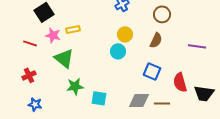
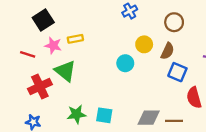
yellow circle: (125, 34) -> (144, 44), moved
blue square: (152, 71) -> (177, 72), moved
red cross: (29, 75) -> (40, 87), moved, size x1.5
green star: (75, 86) -> (76, 114), moved

